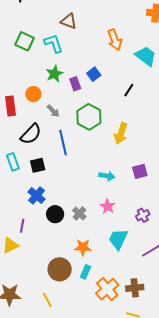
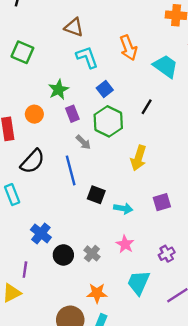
cyan L-shape: (54, 43) -> (87, 57), moved
purple rectangle: (75, 84) -> (72, 114), moved
gray arrow: (53, 111) -> (83, 142), moved
green hexagon: (89, 117) -> (108, 121), moved
black square: (38, 165) -> (96, 195), moved, turned 35

